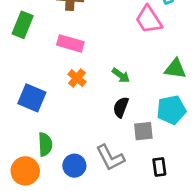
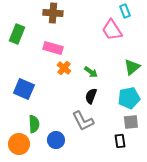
green triangle: (175, 69) -> (132, 67), turned -48
orange cross: (77, 78) -> (64, 68), moved
gray square: (143, 131) -> (131, 122), moved
gray L-shape: (110, 158) -> (83, 121), moved

